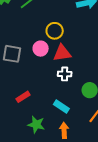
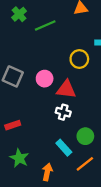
yellow circle: (55, 31) -> (79, 59), moved
cyan rectangle: (61, 107) -> (64, 148), moved

